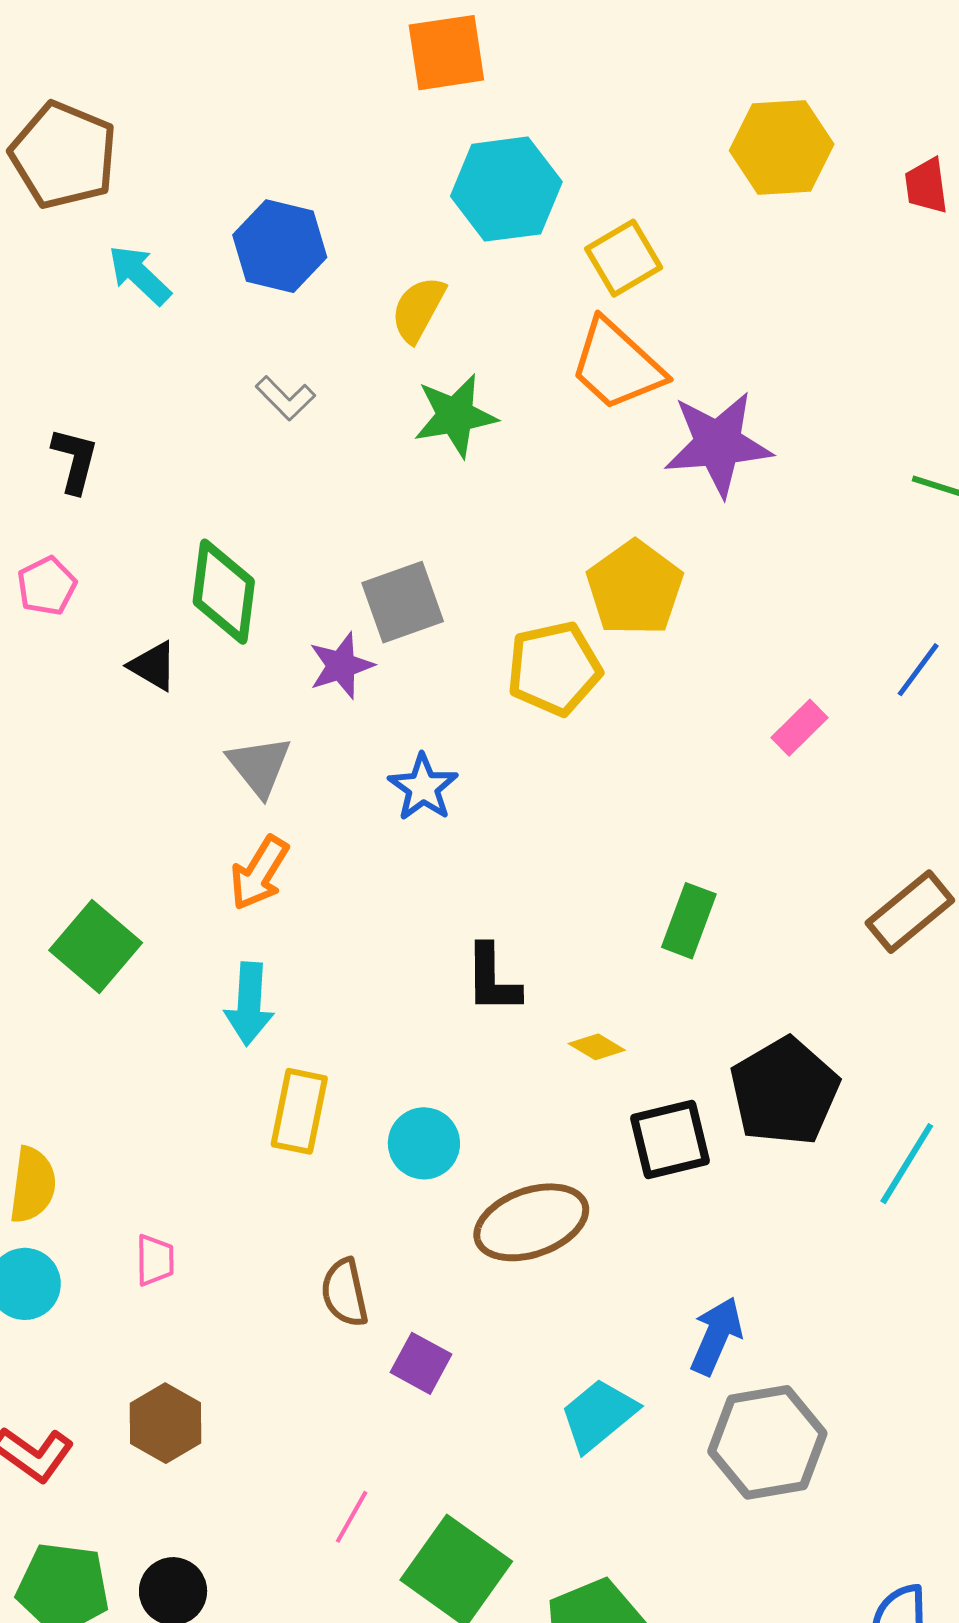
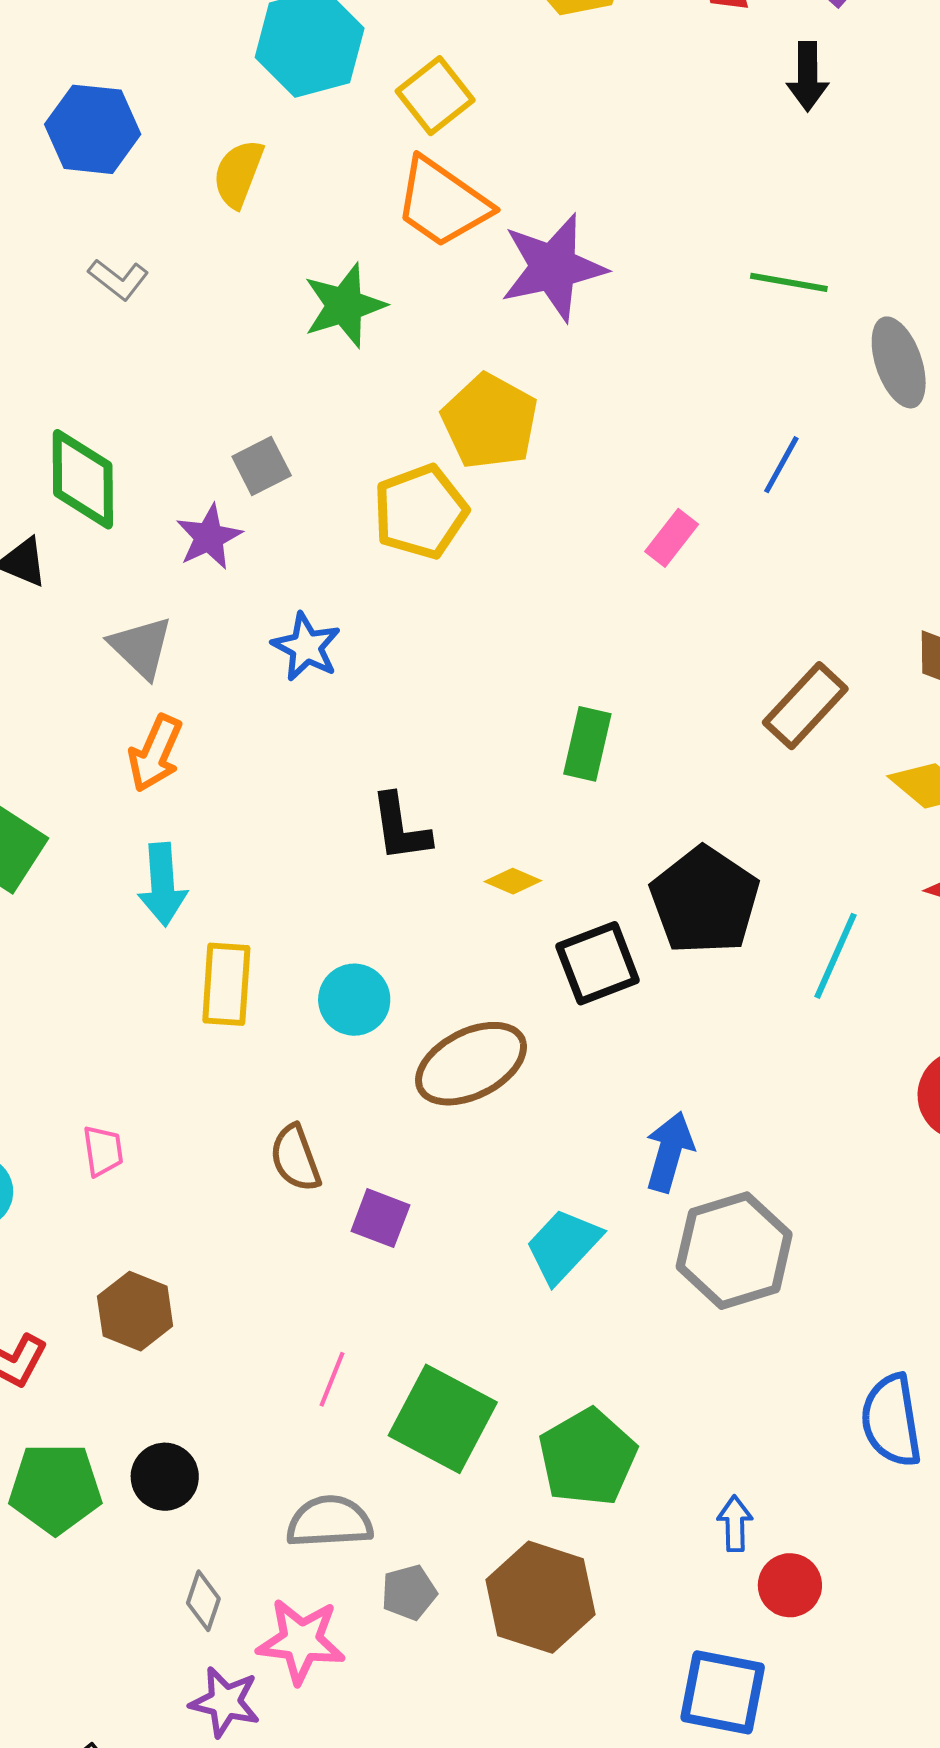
green star: (455, 416) -> (344, 306), moved
gray square: (403, 602) -> (262, 466), size x0.7

